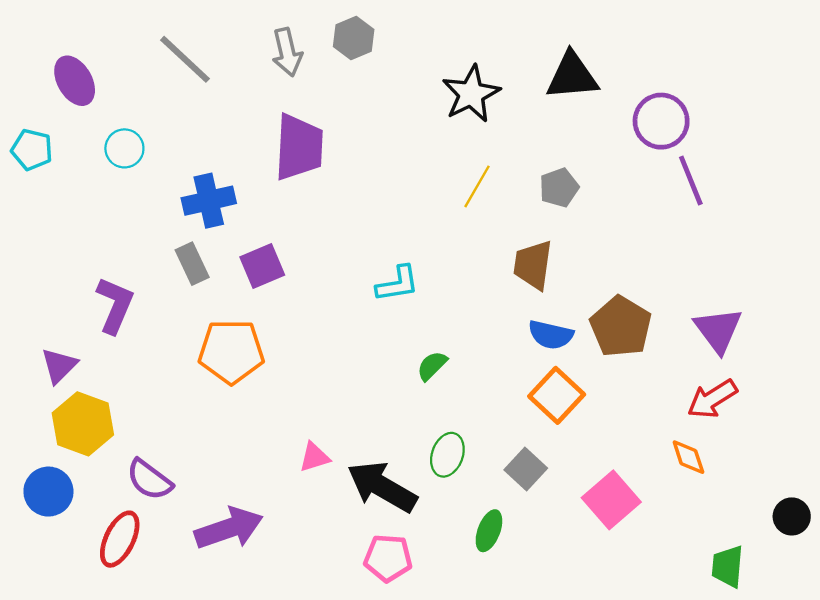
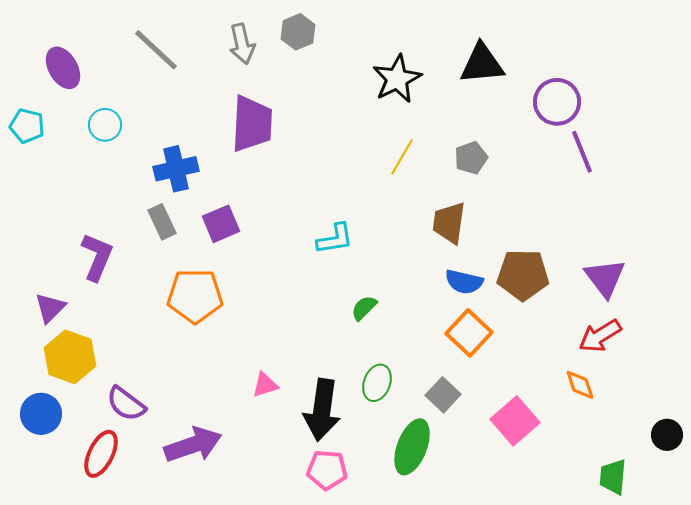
brown pentagon: (621, 327) -> (523, 275), turned -30
black arrow: (382, 487) -> (322, 410), turned -112
green ellipse: (489, 531) -> (412, 447), size x1.6

